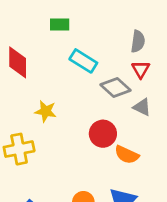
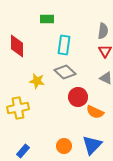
cyan rectangle: (83, 61) -> (64, 45), turned 66
gray diamond: (116, 88) -> (65, 72), moved

